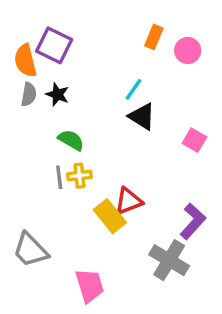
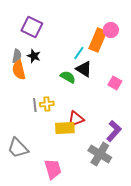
orange rectangle: (154, 37) -> (98, 40), moved, size x1.6
orange semicircle: (25, 61) -> (19, 70), moved
green semicircle: (71, 140) -> (68, 77), moved
yellow rectangle: (110, 216) -> (65, 128), turned -54

